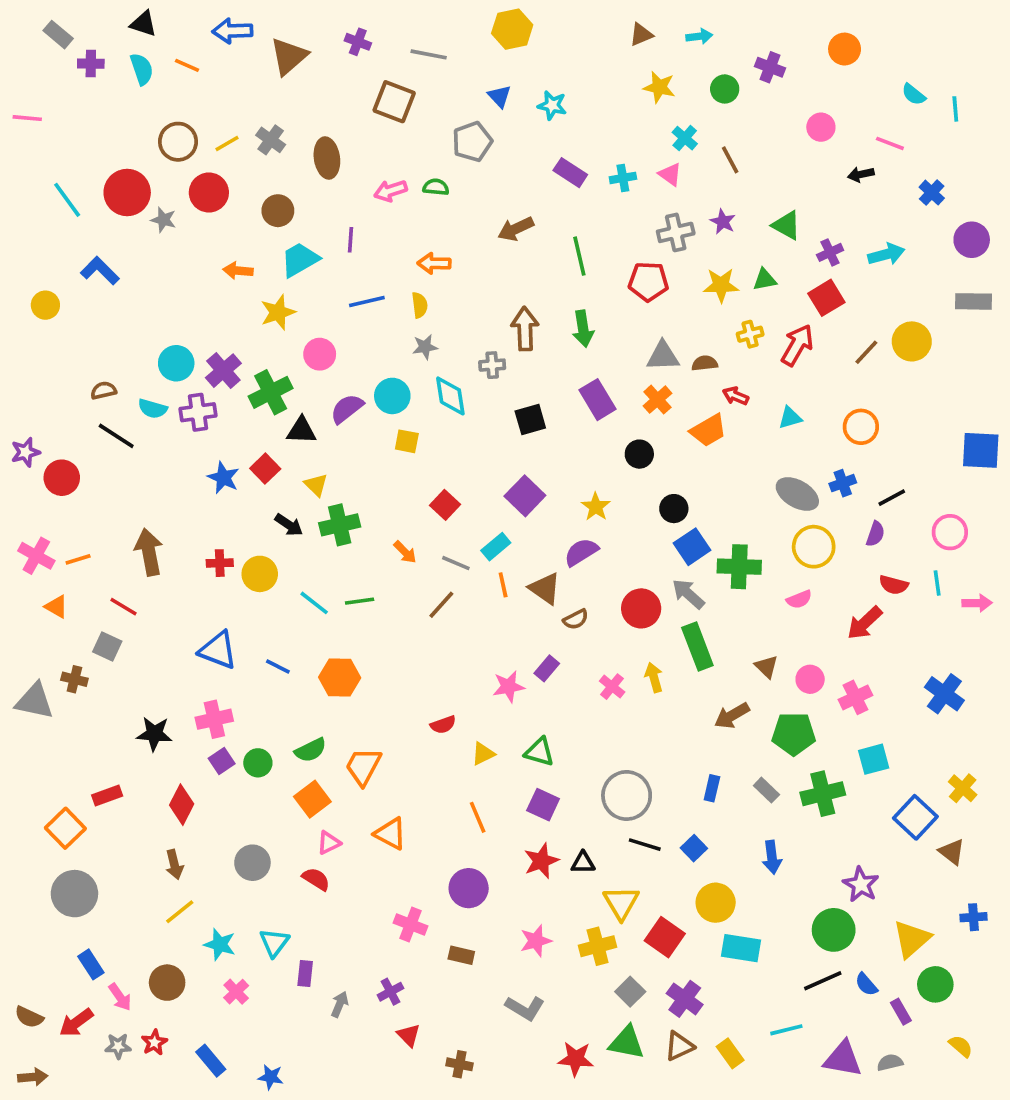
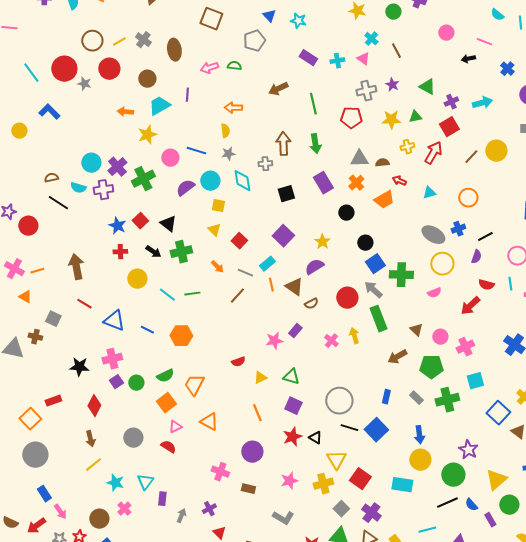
blue line: (367, 301) -> (196, 151), moved, turned 30
black triangle: (301, 430) -> (168, 224), moved, turned 36
yellow triangle: (316, 485) -> (214, 230), moved
red cross: (220, 563) -> (120, 252), moved
red line: (124, 607) -> (84, 304), moved
blue square: (694, 848) -> (376, 430), size x1.6
black triangle: (583, 863) -> (315, 438), turned 32
yellow circle: (716, 903) -> (420, 460), moved
brown circle: (167, 983) -> (99, 519), moved

